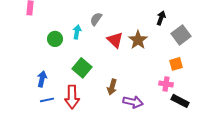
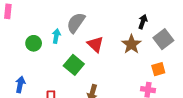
gray semicircle: (96, 19) -> (76, 23), size x1.5
brown star: (138, 40) -> (131, 44), moved
green square: (82, 68) -> (74, 65), moved

